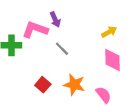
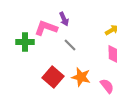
red square: (43, 85) -> (53, 77), size x1.5

